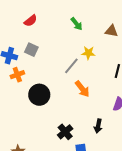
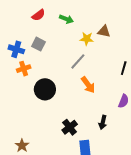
green arrow: (77, 24) -> (66, 19), moved, turned -32
brown triangle: (111, 31) -> (104, 31), moved
yellow star: (88, 53) -> (87, 39), moved

